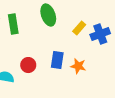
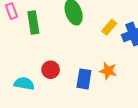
blue rectangle: (57, 60) -> (84, 79), moved

